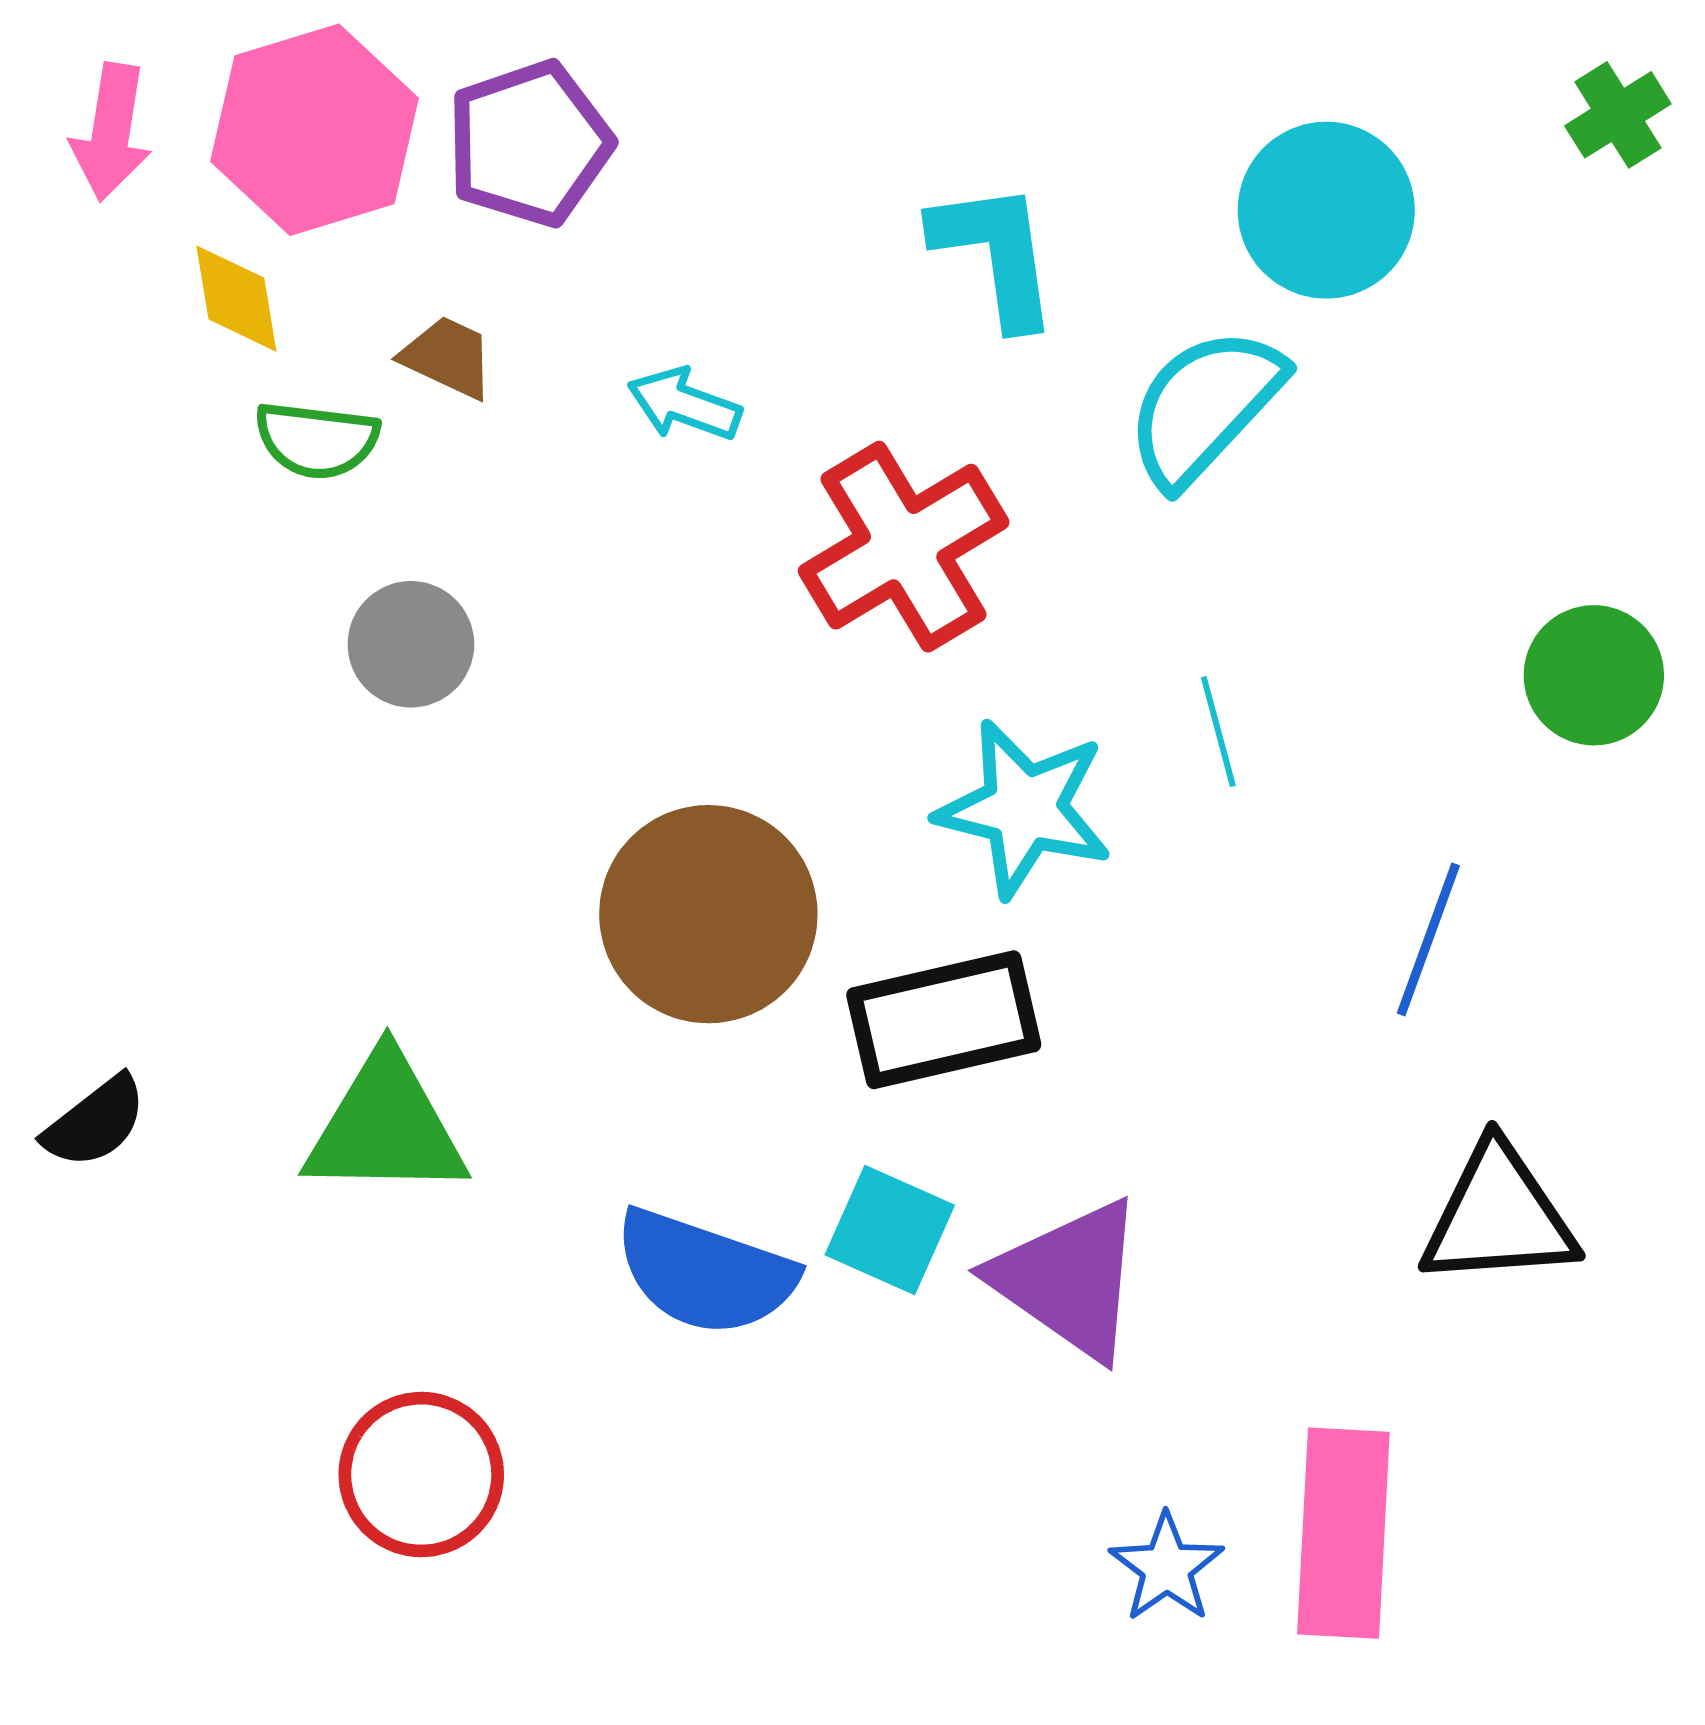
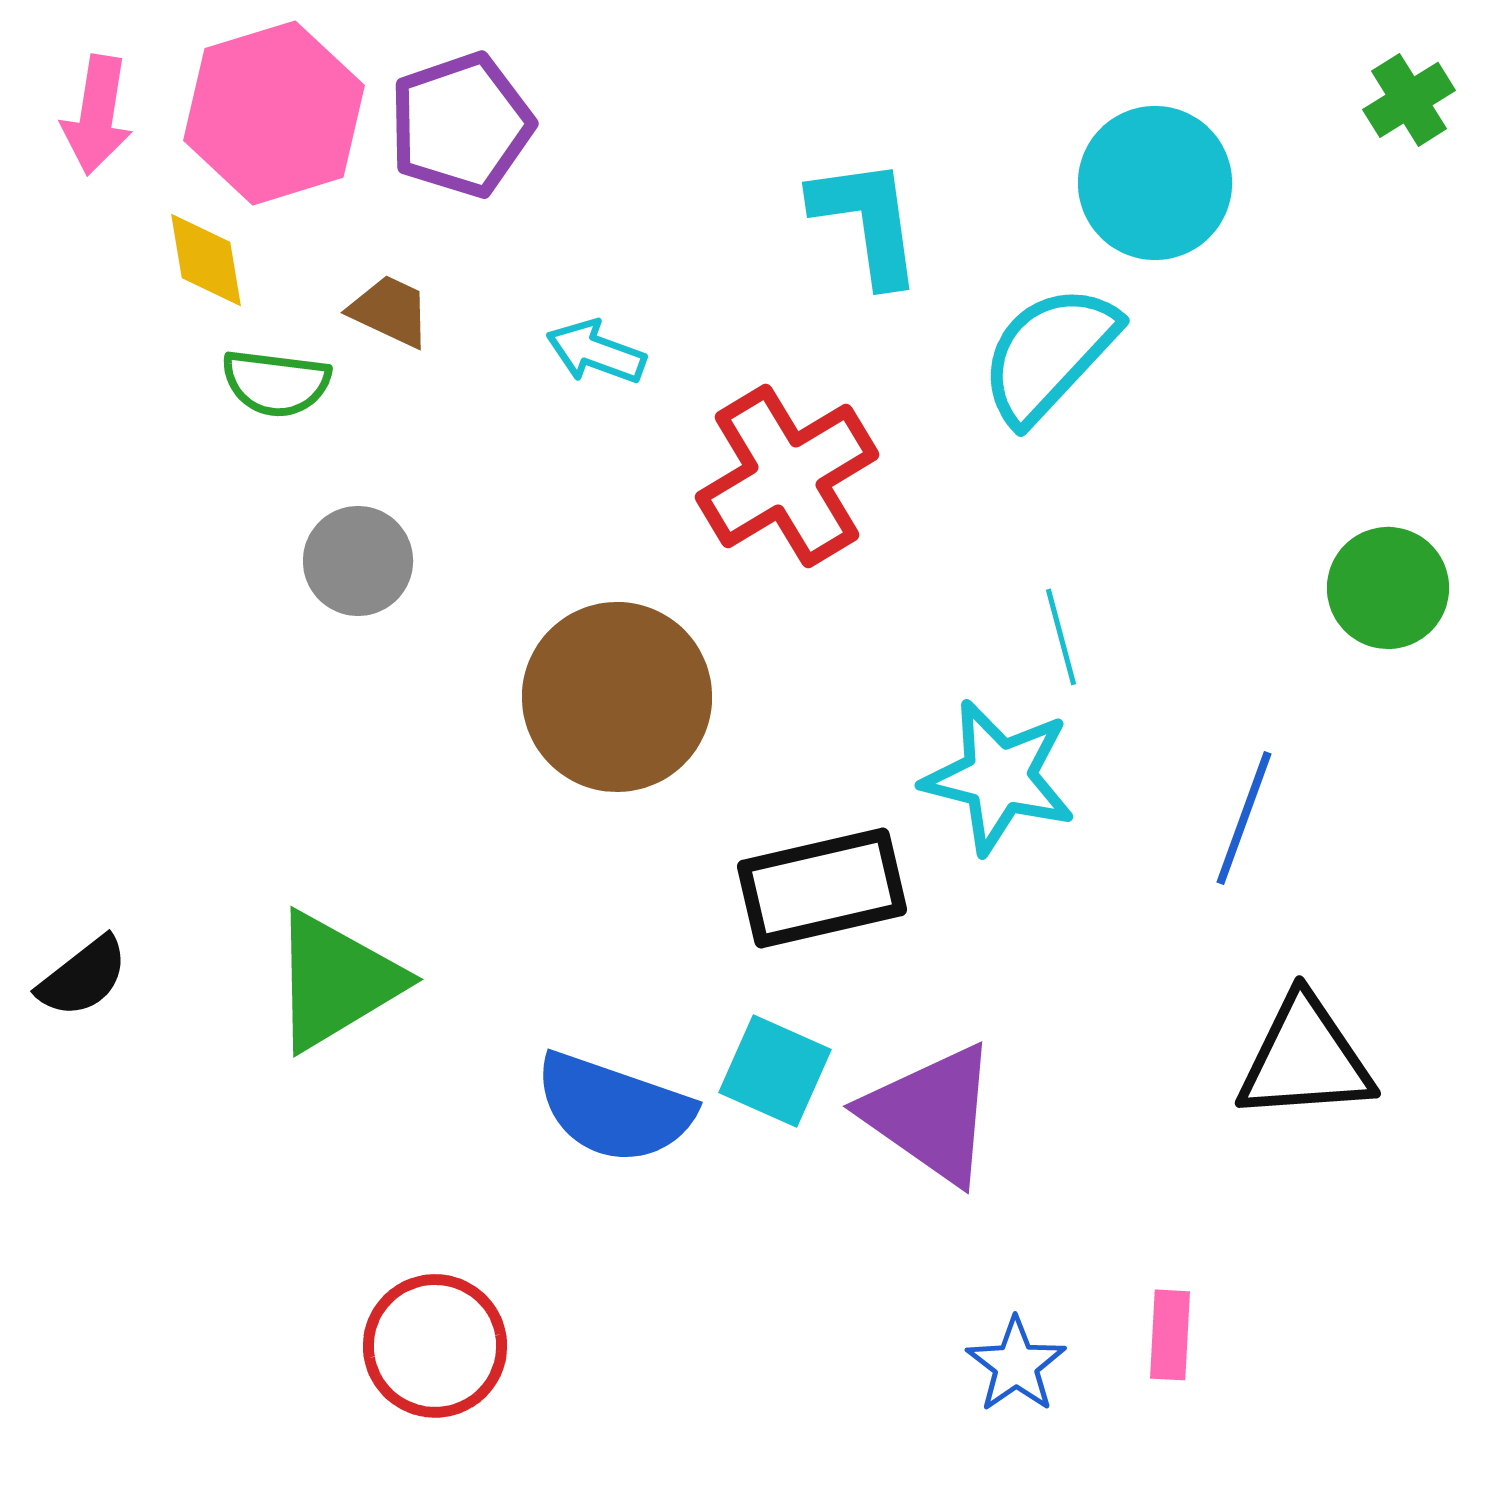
cyan star: (1024, 808) -> (999, 777), moved
brown circle: (708, 914) -> (617, 697), moved
green triangle: (386, 1127) -> (336, 981), turned -32
red circle: (421, 1475) -> (435, 1346), moved
pink rectangle: (1343, 1533) -> (1170, 1335), size x0.5

